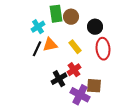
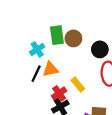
yellow rectangle: (75, 47) -> (78, 85), moved
red cross: (74, 70) -> (59, 93), moved

